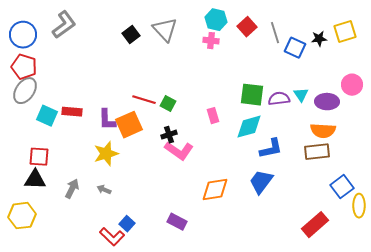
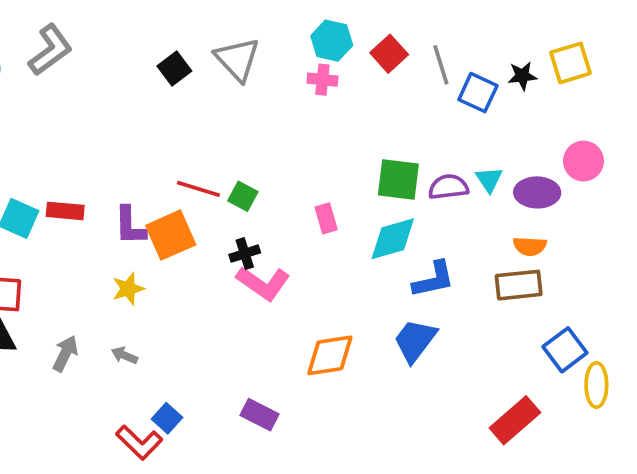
orange semicircle: (323, 131) -> (530, 246), size x0.7
yellow star: (106, 154) -> (128, 289), size x0.7

